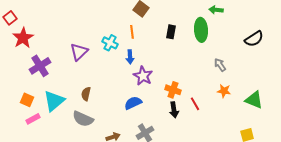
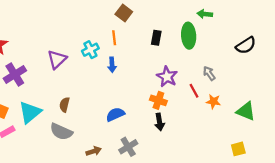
cyan cross: (110, 43) -> (90, 50), turned 35
purple star: (143, 76) -> (167, 77), moved
red line: (195, 104) -> (194, 91), moved

